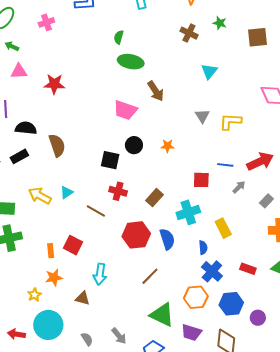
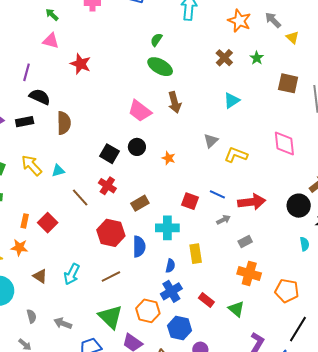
cyan arrow: (100, 274) -> (72, 274), moved
gray arrow: (119, 336) -> (63, 323), turned 132

